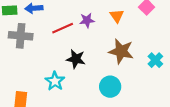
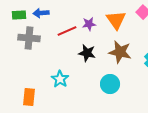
orange triangle: (117, 16) -> (116, 20), size x1.5
black star: (76, 59) -> (87, 53), moved

